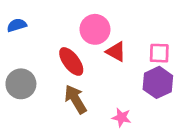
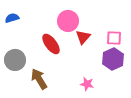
red triangle: (116, 52) -> (83, 37), turned 42
brown arrow: (75, 99) -> (39, 79), moved

